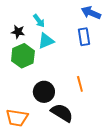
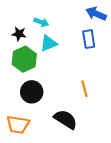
cyan arrow: (39, 21) -> (41, 22), turned -32
black circle: (44, 92) -> (32, 92), moved

